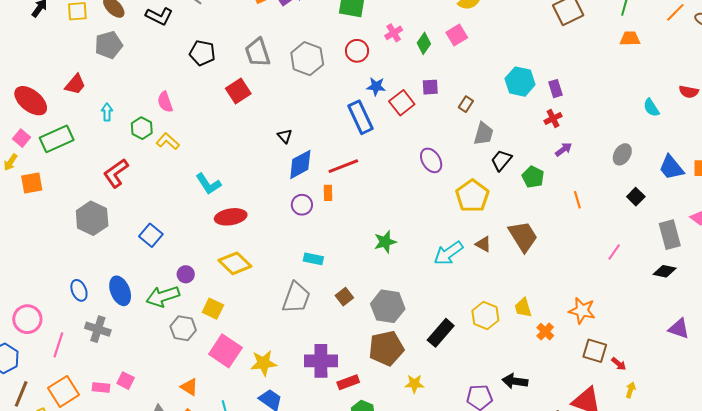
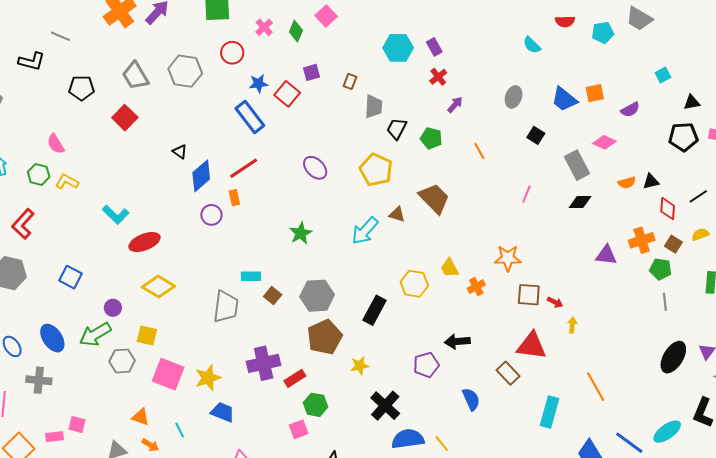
purple ellipse: (431, 160) -> (315, 168), moved
cyan rectangle: (313, 259) -> (251, 276), moved
orange cross: (545, 332) -> (476, 287), turned 30

